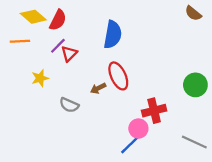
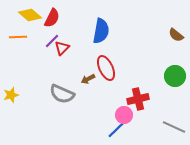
brown semicircle: (193, 13) -> (176, 35), moved
yellow star: (40, 78) -> (11, 95), moved
gray semicircle: (69, 105) -> (62, 94), size x1.4

